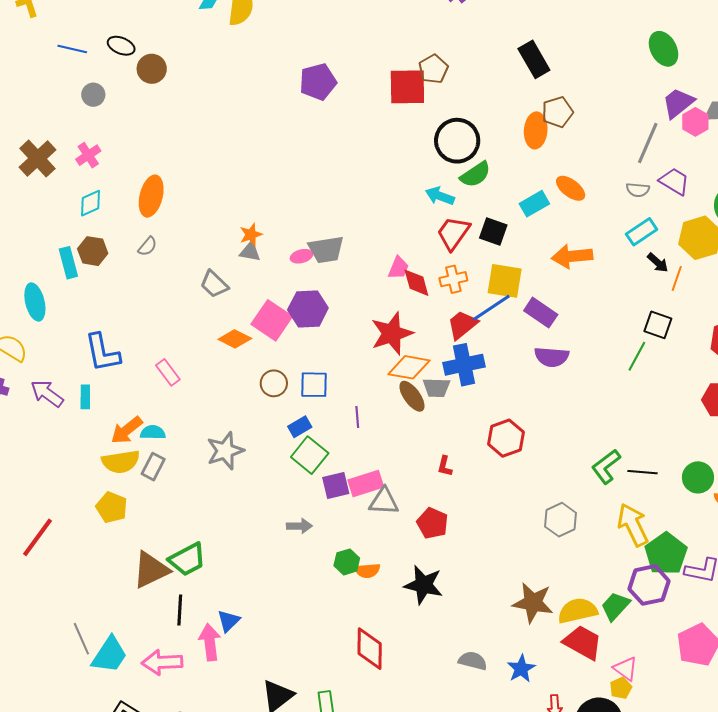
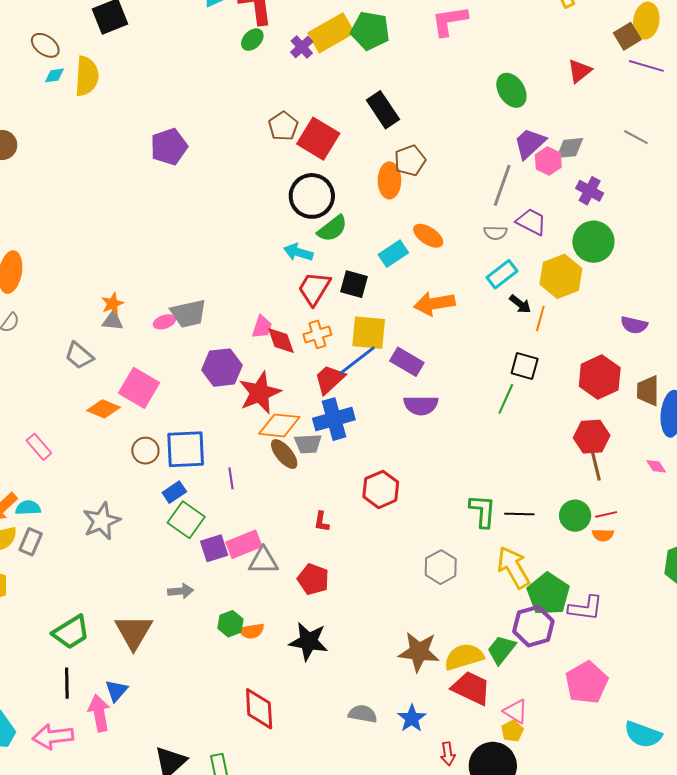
red square: (407, 87) -> (318, 139), moved, turned 36
purple hexagon: (308, 309) -> (222, 368), moved
blue square: (314, 385) -> (186, 449), size x1.4
green L-shape: (606, 467) -> (483, 511), turned 135
brown triangle: (151, 570) -> (134, 632), moved, turned -30

